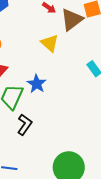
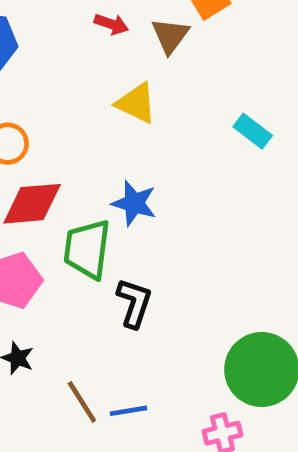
brown triangle: (72, 20) -> (170, 36), size x0.7

